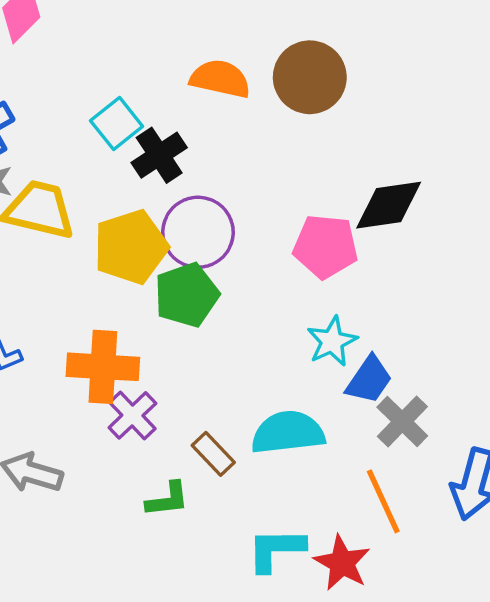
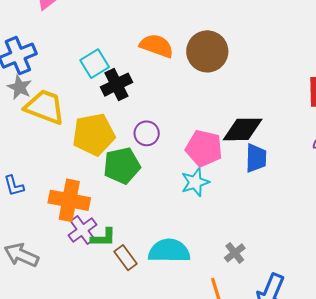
purple circle: (198, 232) -> (147, 133), moved, size x0.6
cyan star: (332, 341) -> (195, 182), moved
blue trapezoid: (369, 380) -> (256, 158), moved, turned -40
gray cross: (402, 422) -> (235, 253), size x0.7
green L-shape: (168, 499) -> (103, 238), moved

